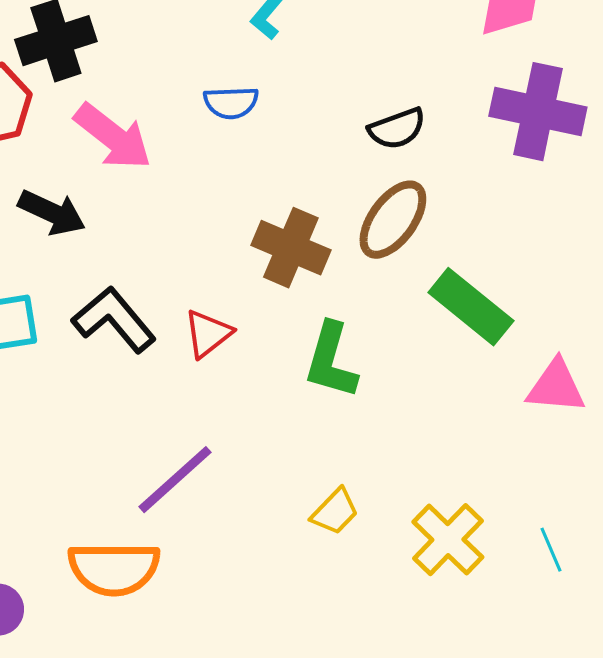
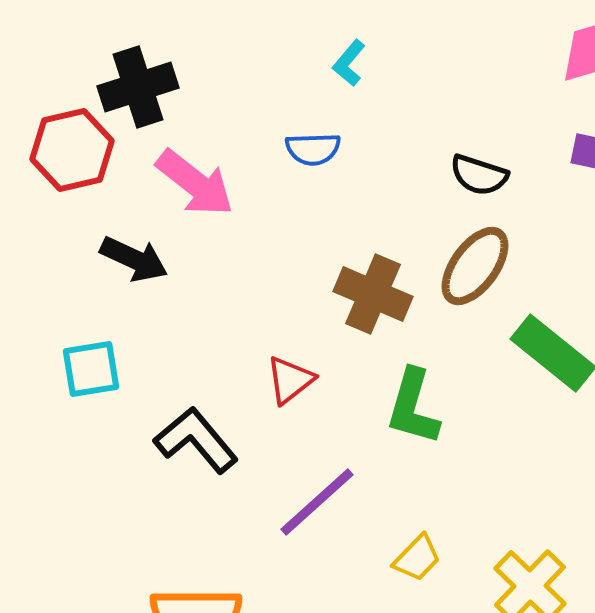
black semicircle: (397, 129) -> (479, 175), turned 38
black L-shape: (114, 320) -> (196, 440), moved
purple line: (175, 480) -> (317, 502), moved

